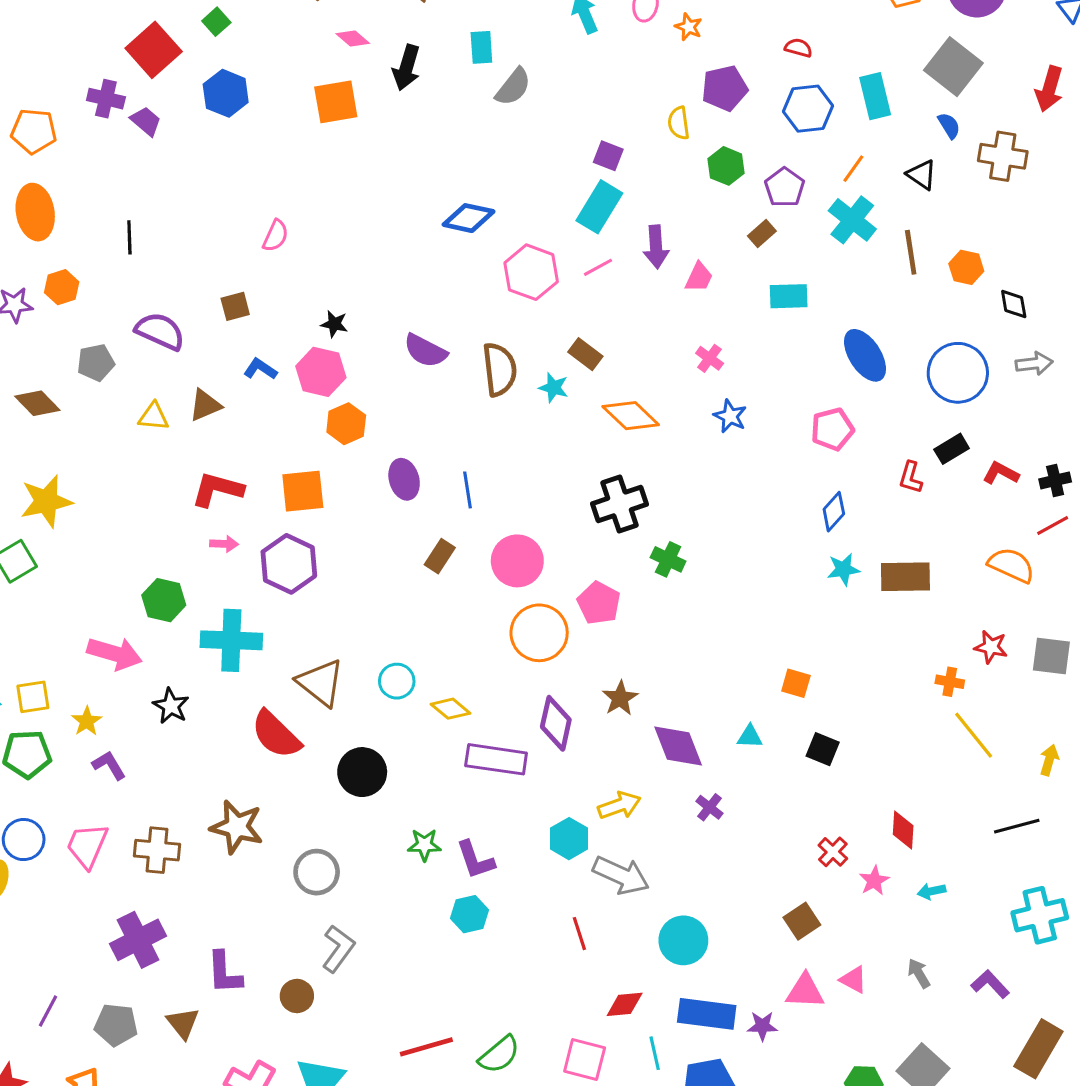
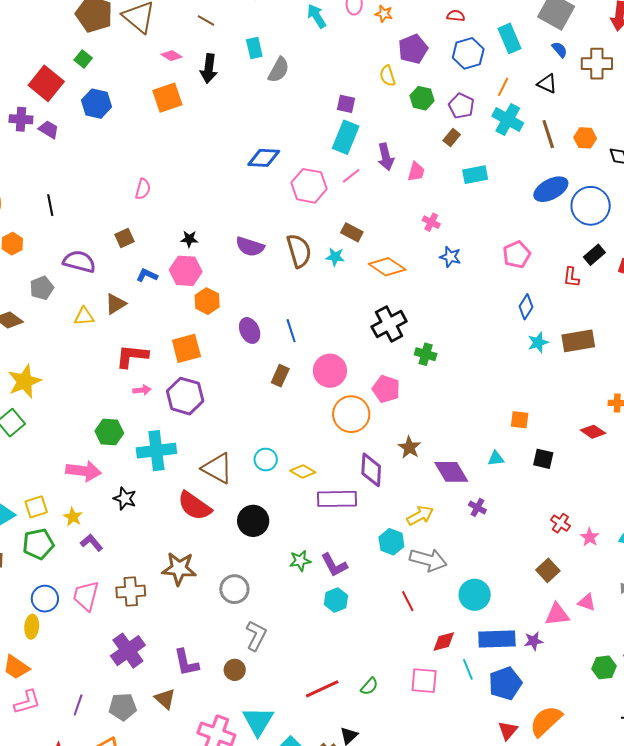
blue ellipse: (865, 355) -> (551, 189), moved, turned -76
red diamond: (903, 830) -> (593, 432), moved, turned -50
green semicircle: (499, 1055) -> (369, 686), size x0.7

